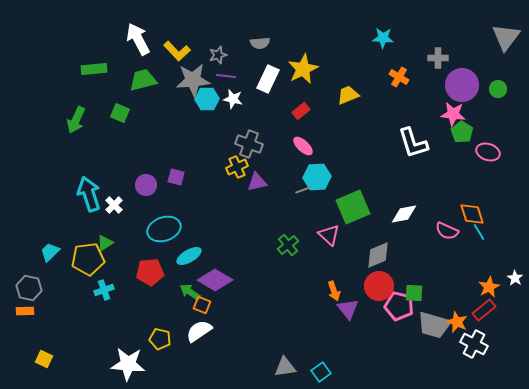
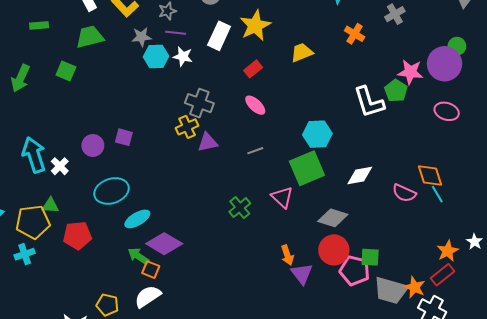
gray cross: (438, 58) -> (395, 14), turned -30
green rectangle: (94, 69) -> (39, 25), size x0.7
gray star: (193, 80) -> (141, 37), size x0.6
purple circle: (462, 85) -> (445, 64), moved
green pentagon: (462, 132) -> (396, 91), moved
cyan hexagon: (317, 177) -> (317, 134), moved
green triangle: (105, 243) -> (50, 205), turned 36
gray diamond: (378, 255) -> (333, 218), turned 40
red pentagon: (150, 272) -> (77, 235), moved
cyan cross: (104, 290) -> (25, 254), moved

